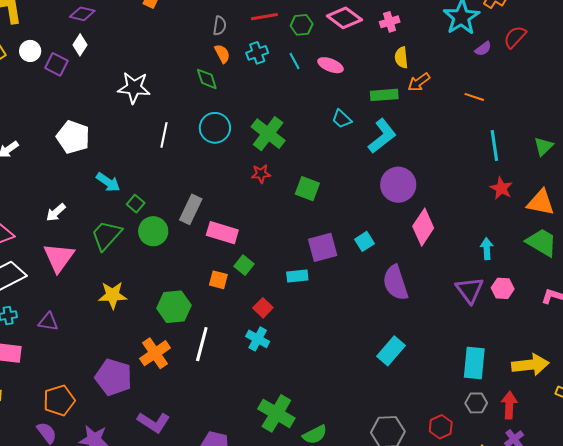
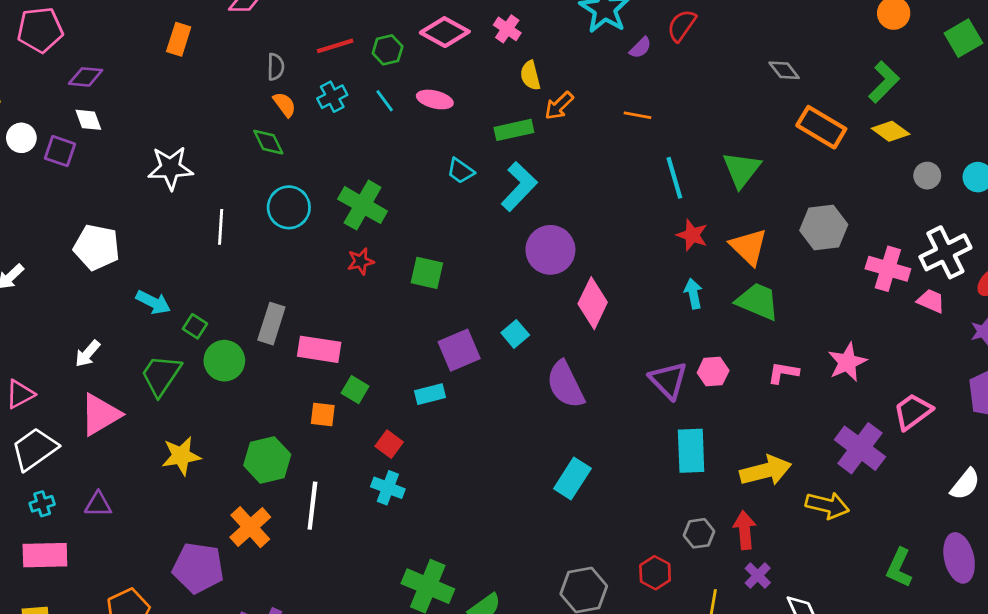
pink cross: (390, 22) -> (507, 29), turned -30
white diamond: (80, 45) -> (88, 120), turned -45
green triangle: (543, 146) -> (742, 170), size x1.4
orange triangle: (541, 202) -> (749, 247), turned 40
cyan arrow: (487, 249) -> (693, 294), moved
pink triangle: (59, 257) -> (100, 415), turned 32
cyan rectangle: (474, 363) -> (691, 451), moved

